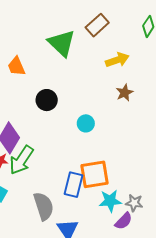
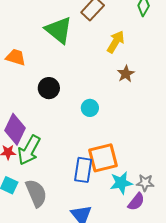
yellow arrow: (117, 60) -> (116, 42), turned -35
orange trapezoid: (16, 66) -> (16, 57), turned 135
gray semicircle: (44, 206) -> (36, 193), moved

